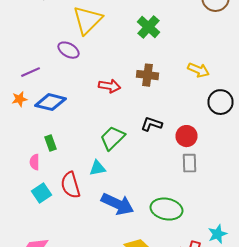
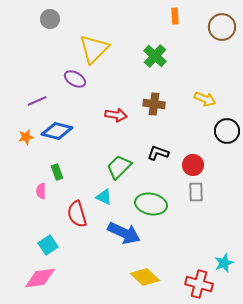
orange star: (20, 99) -> (26, 137), moved
cyan triangle: (98, 168) -> (104, 197), turned 36
cyan square: (42, 193) -> (48, 245), moved
green ellipse: (166, 209) -> (151, 204), moved

